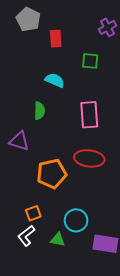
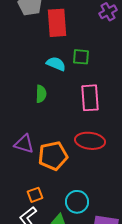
red rectangle: (56, 39) -> (57, 23), size x1.6
green square: (90, 61) -> (81, 57), moved
purple triangle: (19, 141) -> (24, 144), moved

